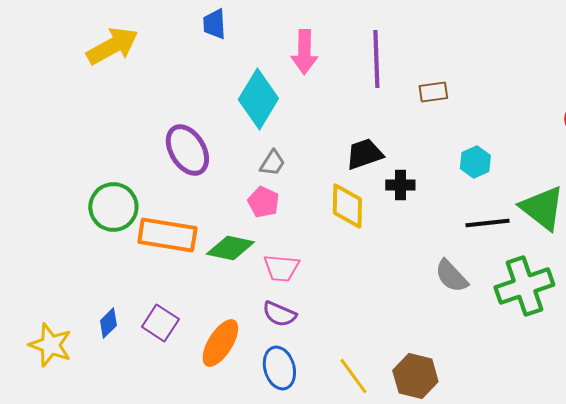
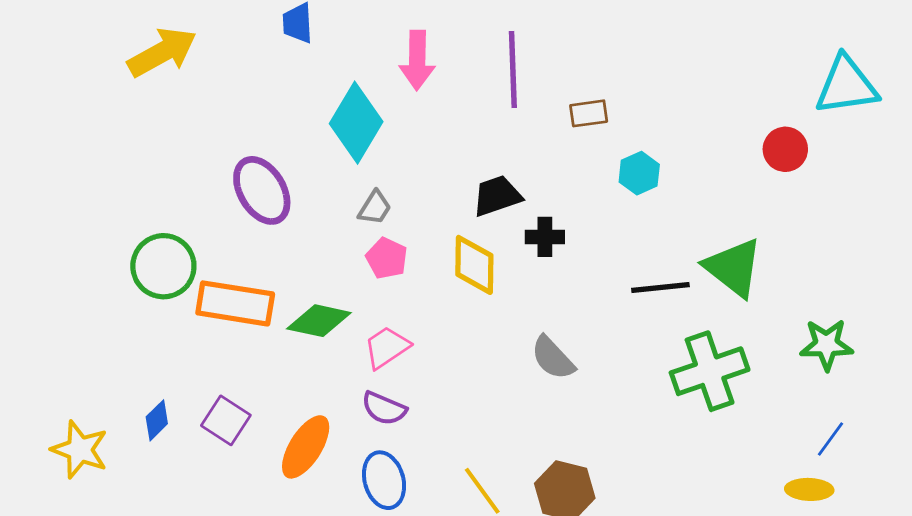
cyan hexagon: (475, 162) -> (639, 173), moved
pink pentagon: (263, 202) -> (387, 258), moved
pink trapezoid: (281, 268) -> (387, 347), turned 141
gray semicircle: (451, 276) -> (553, 358), moved

